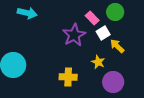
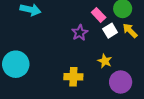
purple star: (74, 35) -> (80, 33), size x0.7
yellow arrow: (117, 46) -> (130, 31), moved

